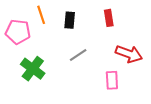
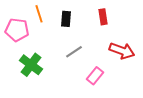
pink rectangle: (112, 80) -> (95, 76), moved, turned 42

